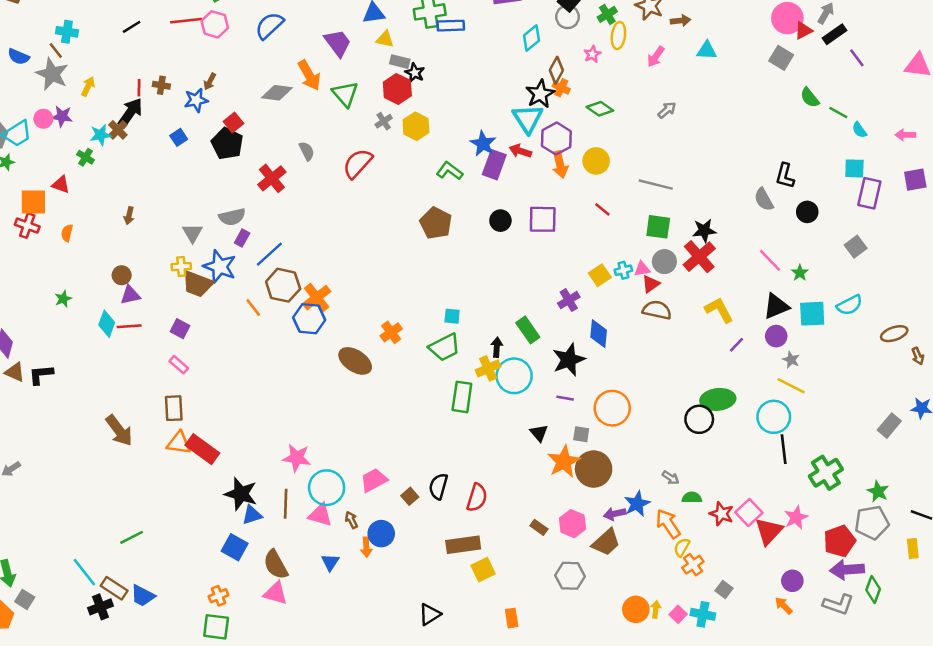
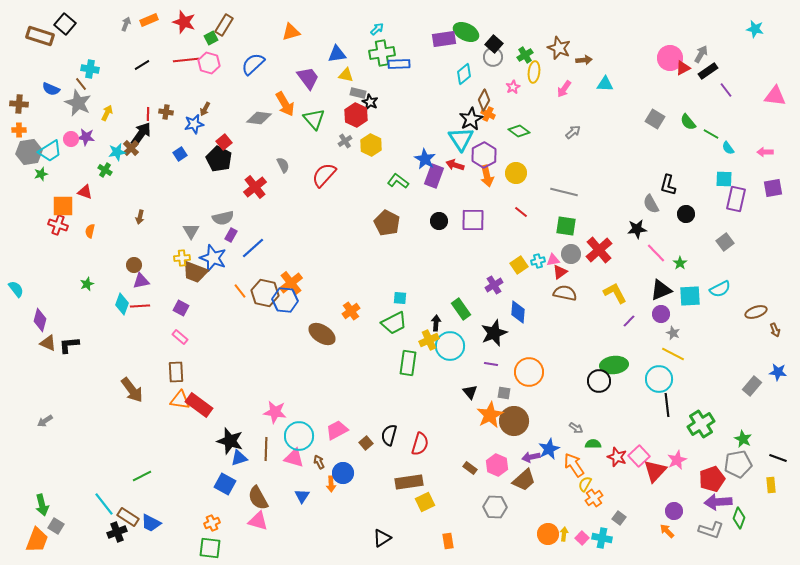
gray square: (781, 58) -> (655, 119), moved
black star: (704, 231) -> (637, 229), moved
brown hexagon: (283, 285) -> (265, 293), moved

